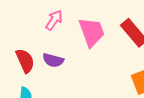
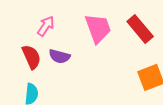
pink arrow: (54, 20) -> (46, 26), moved

